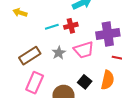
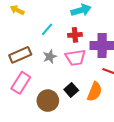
red cross: (71, 26) -> (75, 35), moved
cyan line: (52, 27) -> (47, 29), turned -40

